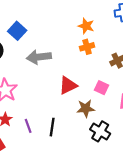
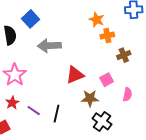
orange cross: (87, 47) -> (107, 36), moved
pink square: (101, 88) -> (107, 80), turned 32
purple line: (28, 126) -> (34, 111), turned -40

